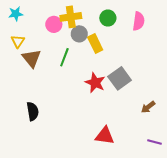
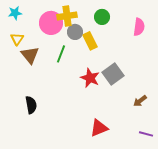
pink semicircle: (139, 21) -> (139, 27), moved
pink circle: (54, 24) -> (51, 23), size x1.5
red triangle: (105, 136) -> (99, 128), turned -30

